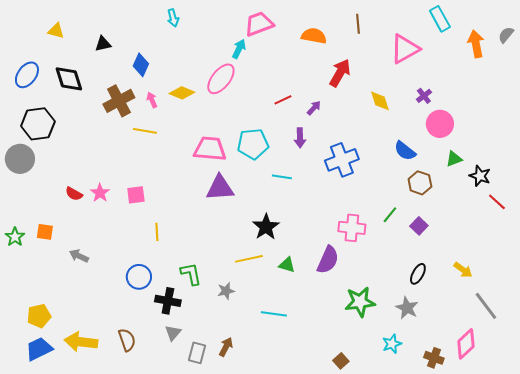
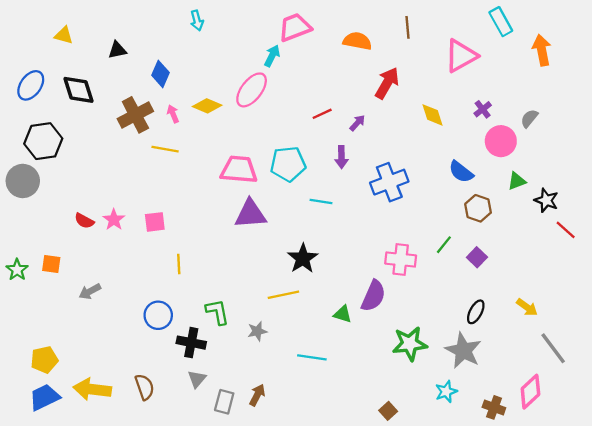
gray semicircle: (506, 35) -> (529, 118), moved
gray arrow: (79, 256) -> (90, 291), turned -54
green triangle: (287, 265) -> (343, 314), moved
gray star: (407, 308) -> (463, 351), size x1.4

